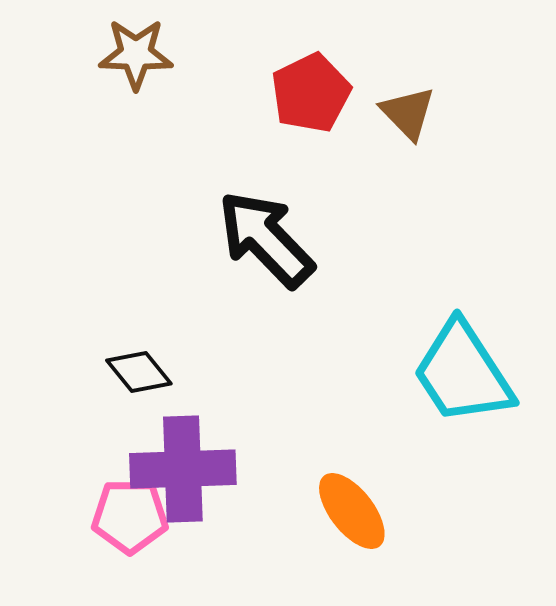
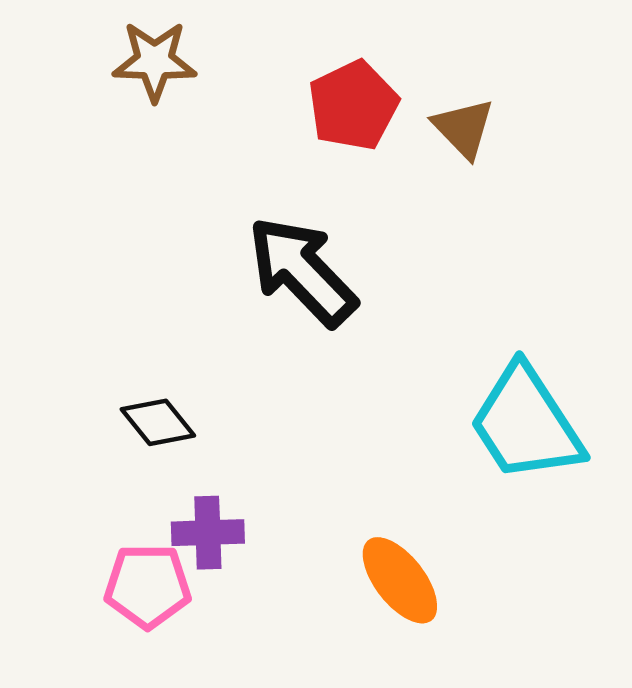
purple cross: (183, 469) -> (208, 533), size x0.6

